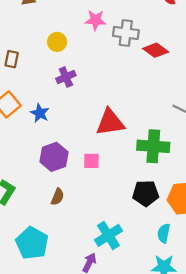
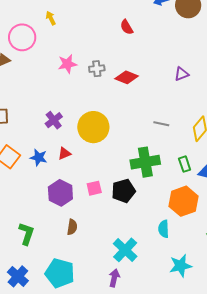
gray cross: (126, 33) -> (97, 69), size x0.7
yellow circle: (57, 42) -> (93, 127), moved, size x1.8
red triangle: (110, 122) -> (64, 153), moved, size x0.5
black pentagon: (146, 193) -> (123, 191), moved
cyan semicircle: (164, 233) -> (164, 229), moved

